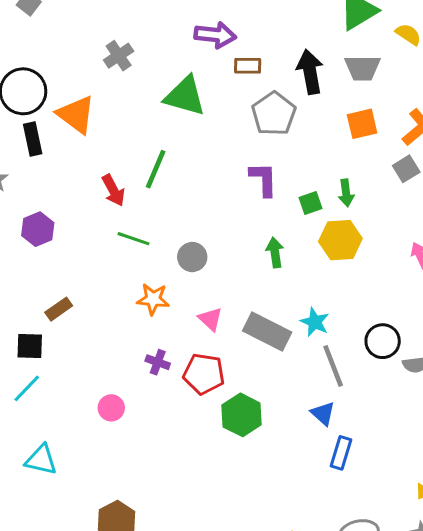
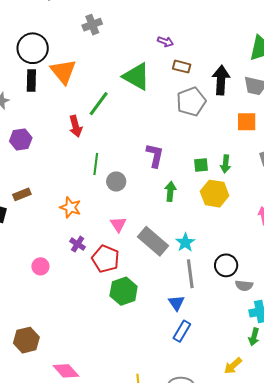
purple arrow: (215, 35) -> (165, 42), size x0.6
gray cross: (119, 56) -> (92, 25), moved
green line: (156, 169) -> (99, 104), moved
purple L-shape: (264, 179) -> (155, 155), moved
green line: (134, 239) -> (96, 164), moved, turned 65
orange star: (153, 299) -> (70, 207), moved

